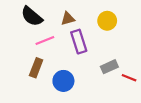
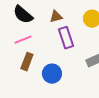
pink line: (45, 40) -> (23, 40), moved

